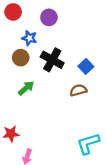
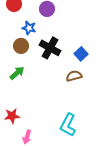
green arrow: (26, 88) -> (17, 73), moved
cyan L-shape: (88, 144) -> (68, 125), moved, turned -45

